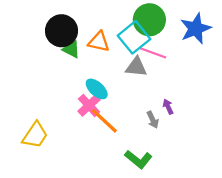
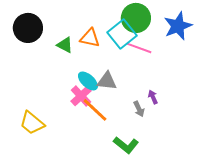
black circle: (62, 31) -> (28, 28), moved
gray triangle: (136, 67) -> (107, 81), moved
yellow trapezoid: (35, 135) -> (32, 123), turned 96

